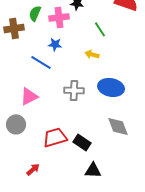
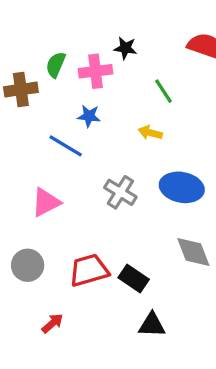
gray cross: (74, 90) -> (120, 192), turned 30
gray circle: (16, 124) -> (28, 265), moved

